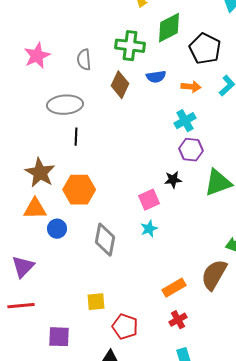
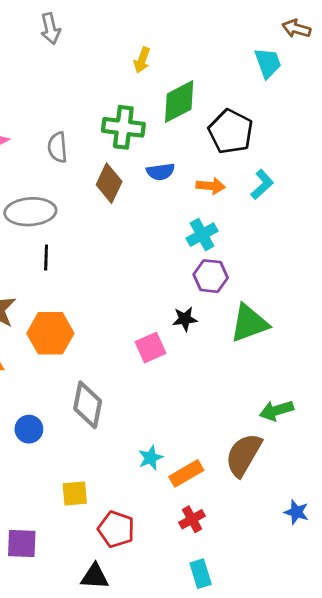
blue circle: (57, 229) -> (29, 429), moved
cyan star: (149, 229) -> (151, 458), moved

